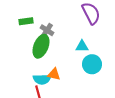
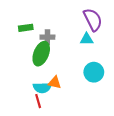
gray cross: (47, 30) -> (47, 37), turned -32
cyan triangle: (82, 46) -> (87, 39), moved

